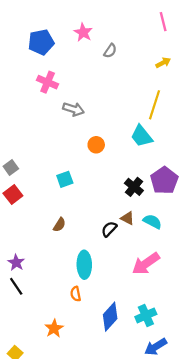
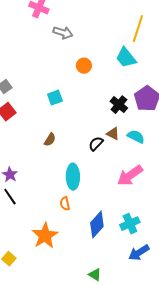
orange star: (54, 328) -> (45, 236), size x1.5

